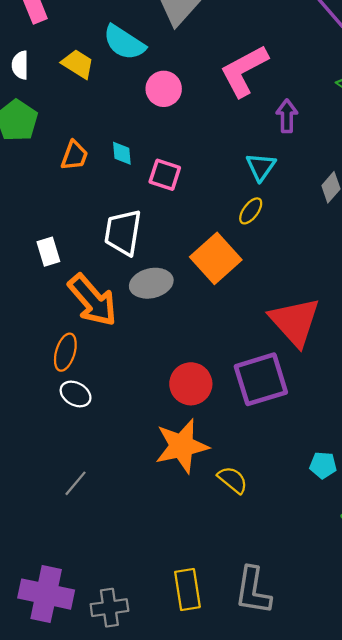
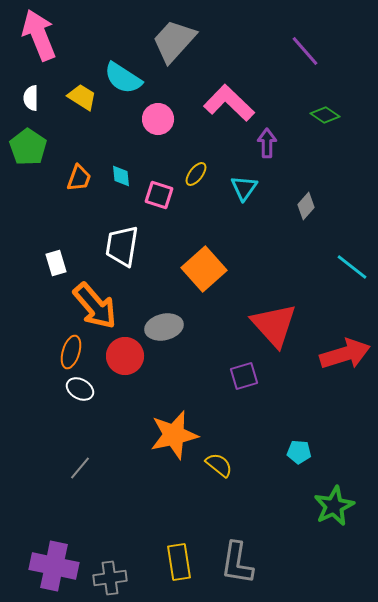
pink L-shape: (244, 71) -> (229, 103), turned 72
yellow ellipse: (251, 211) -> (196, 174), moved
gray ellipse: (151, 283) -> (164, 327), moved
purple square: (261, 379) -> (244, 376), size x0.6
red circle: (191, 384) -> (125, 356), moved

